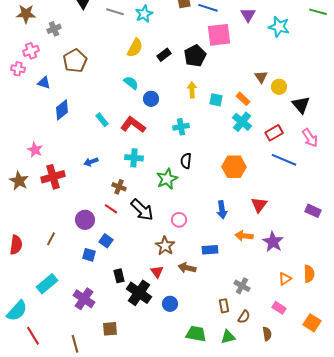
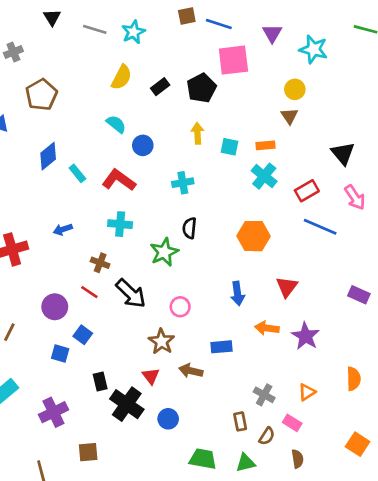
yellow circle: (279, 87) -> (295, 89), moved
orange rectangle: (243, 99) -> (265, 145), turned -48
blue diamond: (62, 110) -> (48, 156), moved
orange triangle: (285, 279) -> (307, 392), moved
purple cross: (84, 299) -> (53, 412), turned 30
pink rectangle: (279, 308) -> (292, 423), moved

